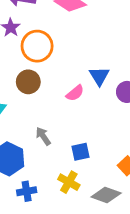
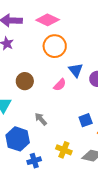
orange circle: (37, 46) -> (55, 46), moved
blue square: (80, 152) -> (86, 120), moved

